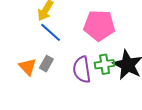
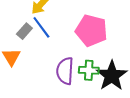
gray rectangle: (46, 64) -> (24, 31), moved

